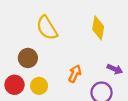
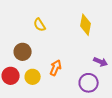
yellow semicircle: (47, 28) -> (40, 25), size x0.6
orange arrow: (75, 74) -> (56, 68), moved

